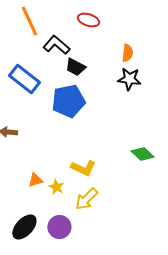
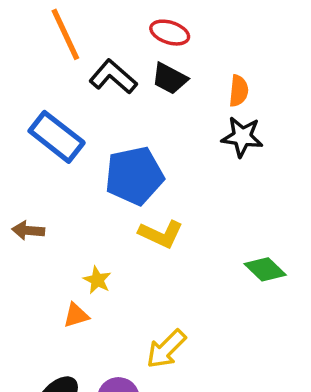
black trapezoid: (75, 67) -> (170, 78), moved
yellow L-shape: (83, 168) -> (161, 234), moved
yellow star: (56, 187) -> (97, 280), moved

